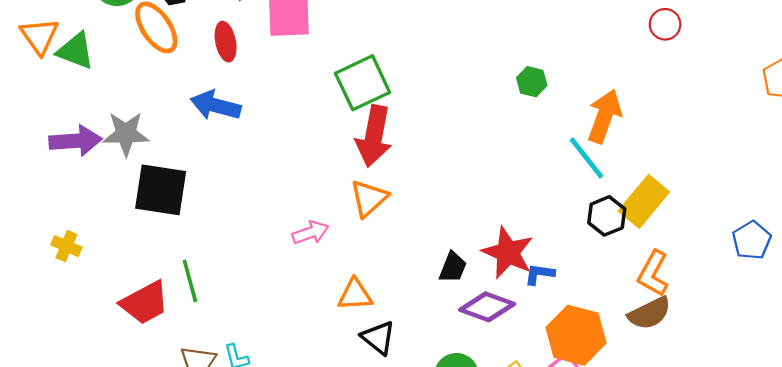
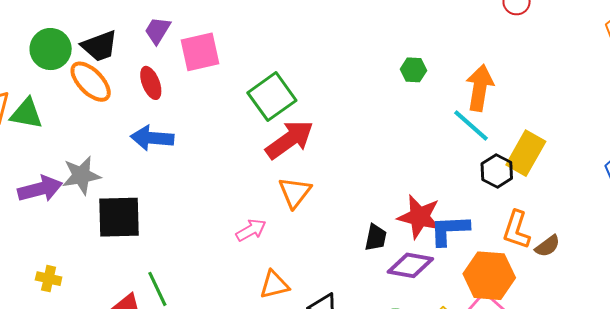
red arrow: (374, 136) -> (290, 140), turned -126
orange L-shape: (653, 273) -> (516, 230), moved
blue L-shape: (540, 274) -> (449, 230), size x1.6
orange triangle: (355, 295) -> (274, 285), moved
brown semicircle: (650, 313) -> (547, 246), size x0.7

